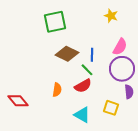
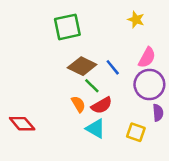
blue line: (92, 55) -> (113, 67), turned -40
green line: (87, 70) -> (92, 86), moved
orange semicircle: (57, 90) -> (78, 104), moved, turned -40
cyan triangle: (82, 115) -> (96, 129), moved

